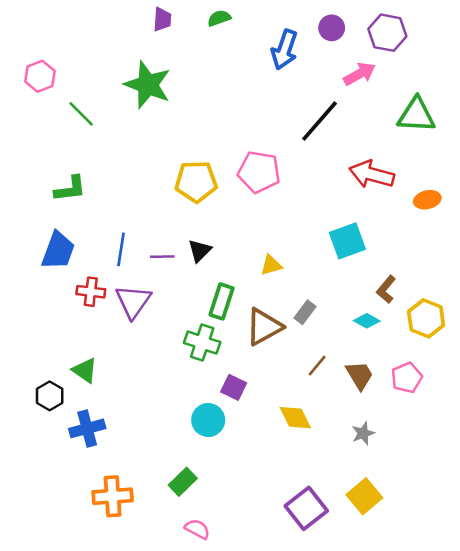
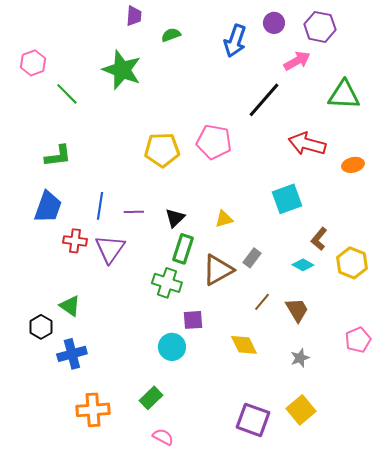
green semicircle: (219, 18) -> (171, 35), moved
black triangle: (200, 251) -> (175, 218), moved
pink pentagon: (407, 378) -> (358, 340), moved
purple square: (234, 387) -> (193, 320), turned -30
purple square: (306, 508) -> (253, 420), turned -32

